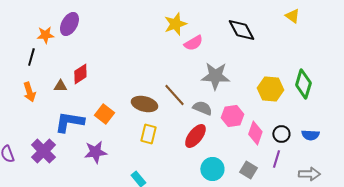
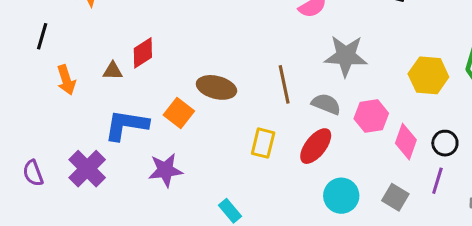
black line: (31, 57) -> (42, 36), moved
brown line: (174, 95) -> (284, 84), turned 30
brown ellipse: (144, 104) -> (216, 87), moved
yellow rectangle: (148, 134) -> (263, 143), moved

